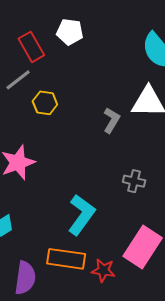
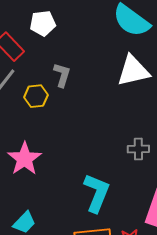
gray L-shape: (112, 120) -> (62, 75), moved

